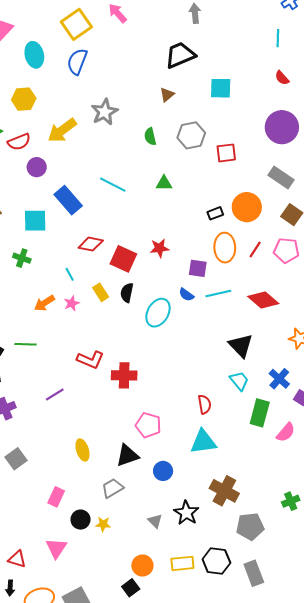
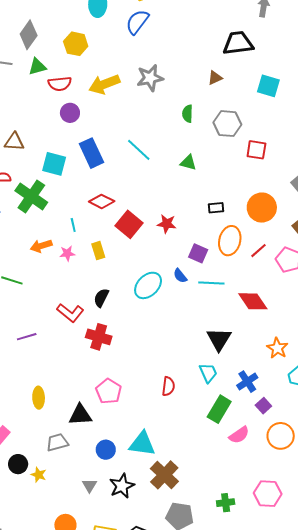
black rectangle: (215, 213) -> (216, 208), moved
green cross: (22, 258) -> (31, 197), size x1.8
black semicircle: (127, 293) -> (101, 298), moved
cyan triangle: (203, 442) -> (142, 444), moved
blue circle: (163, 471) -> (106, 450), moved

